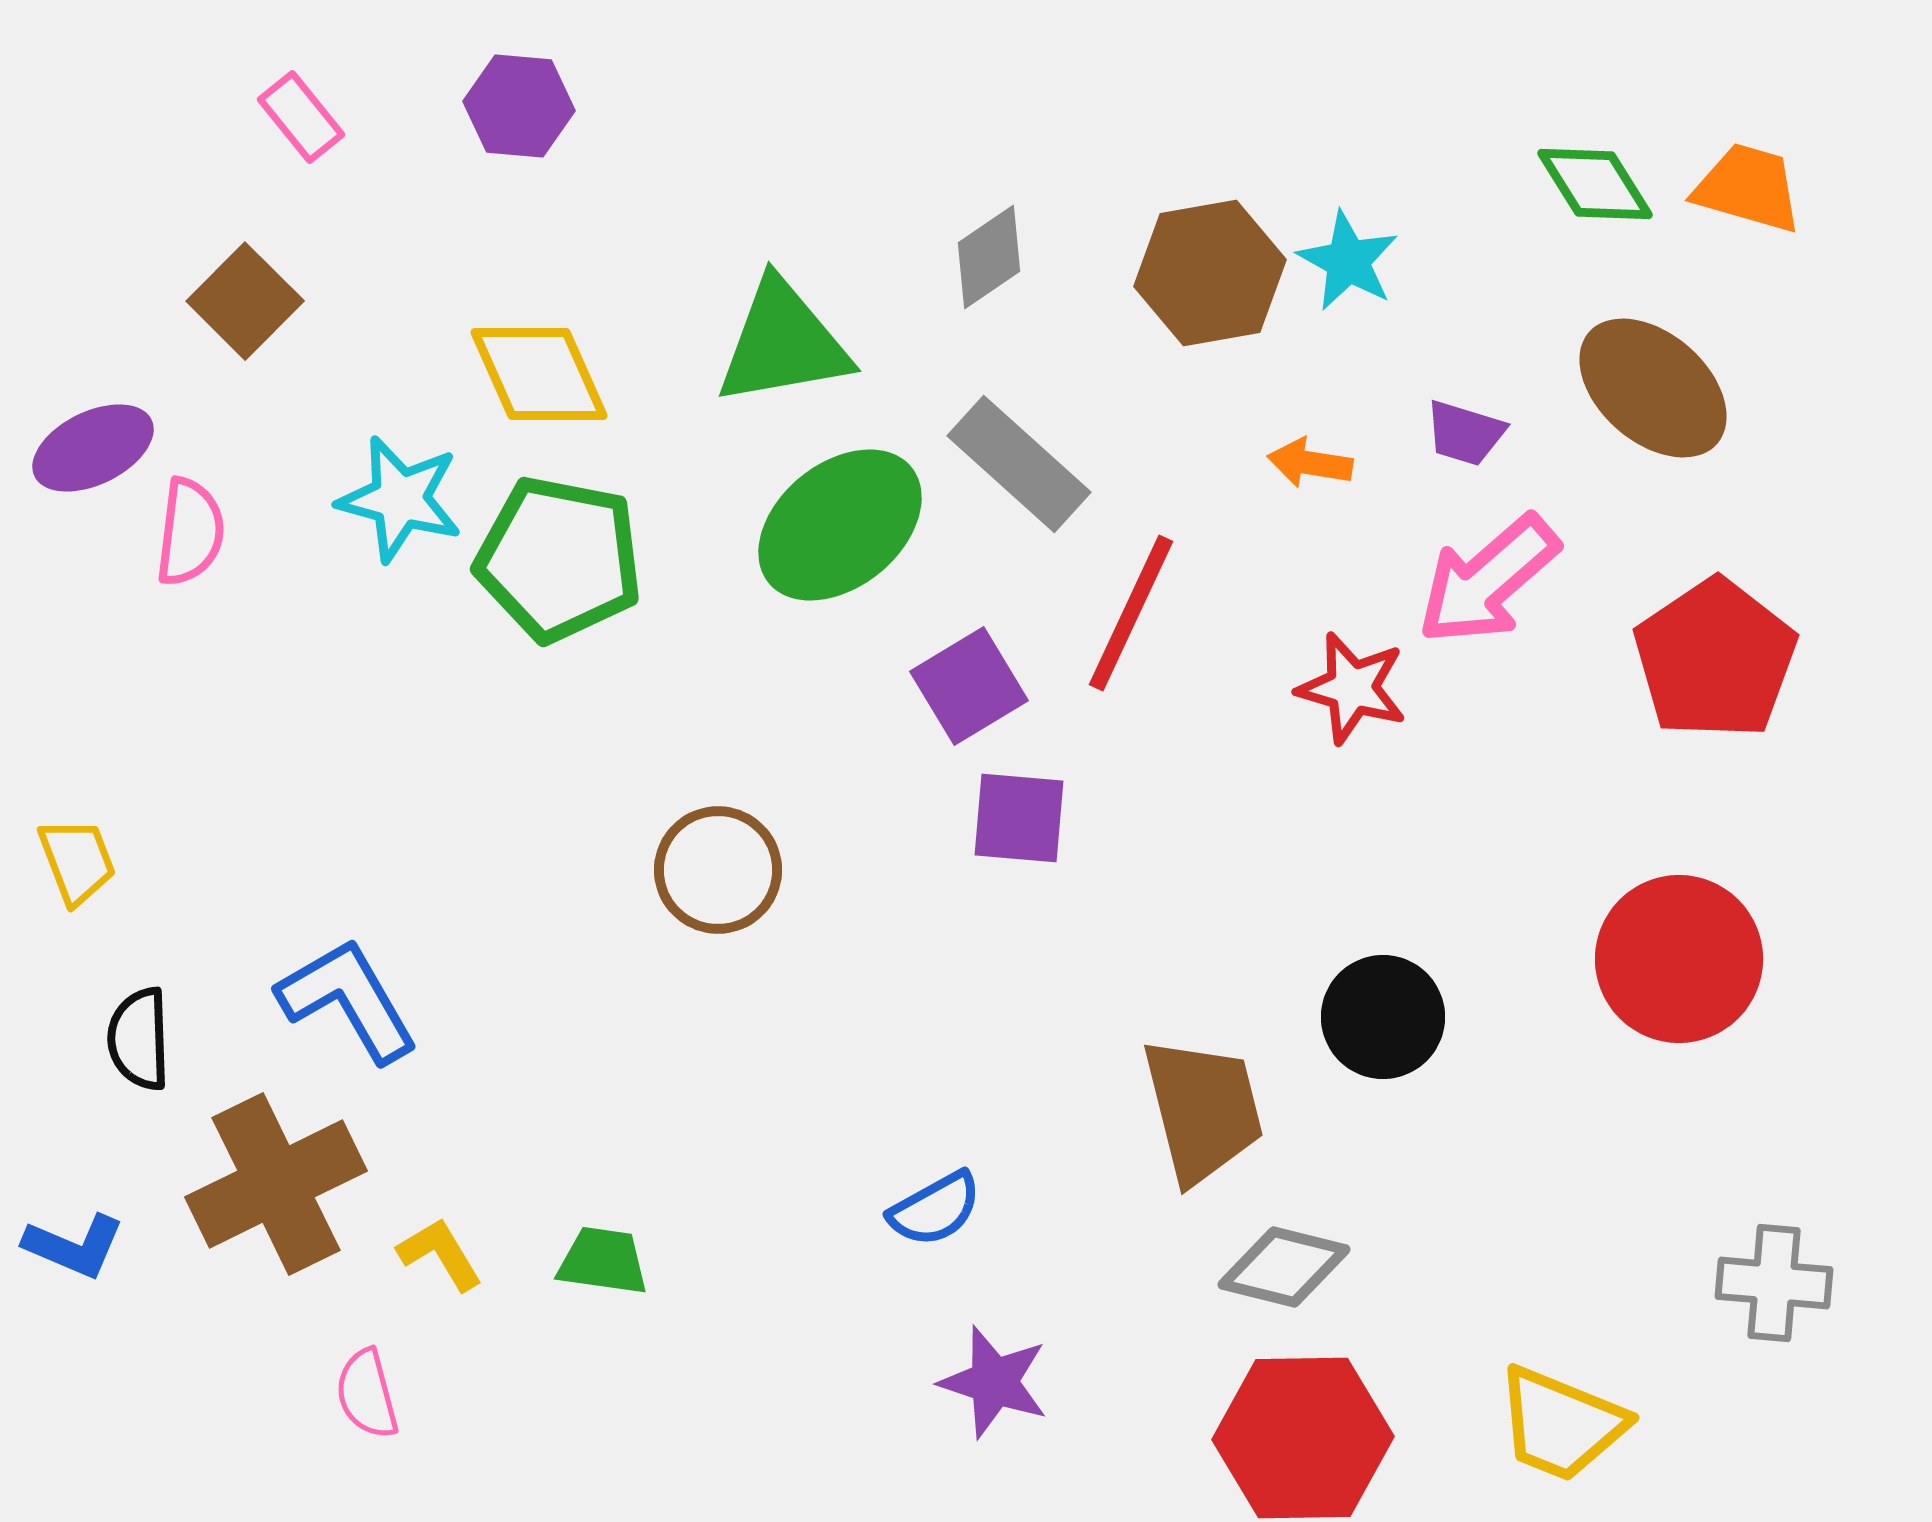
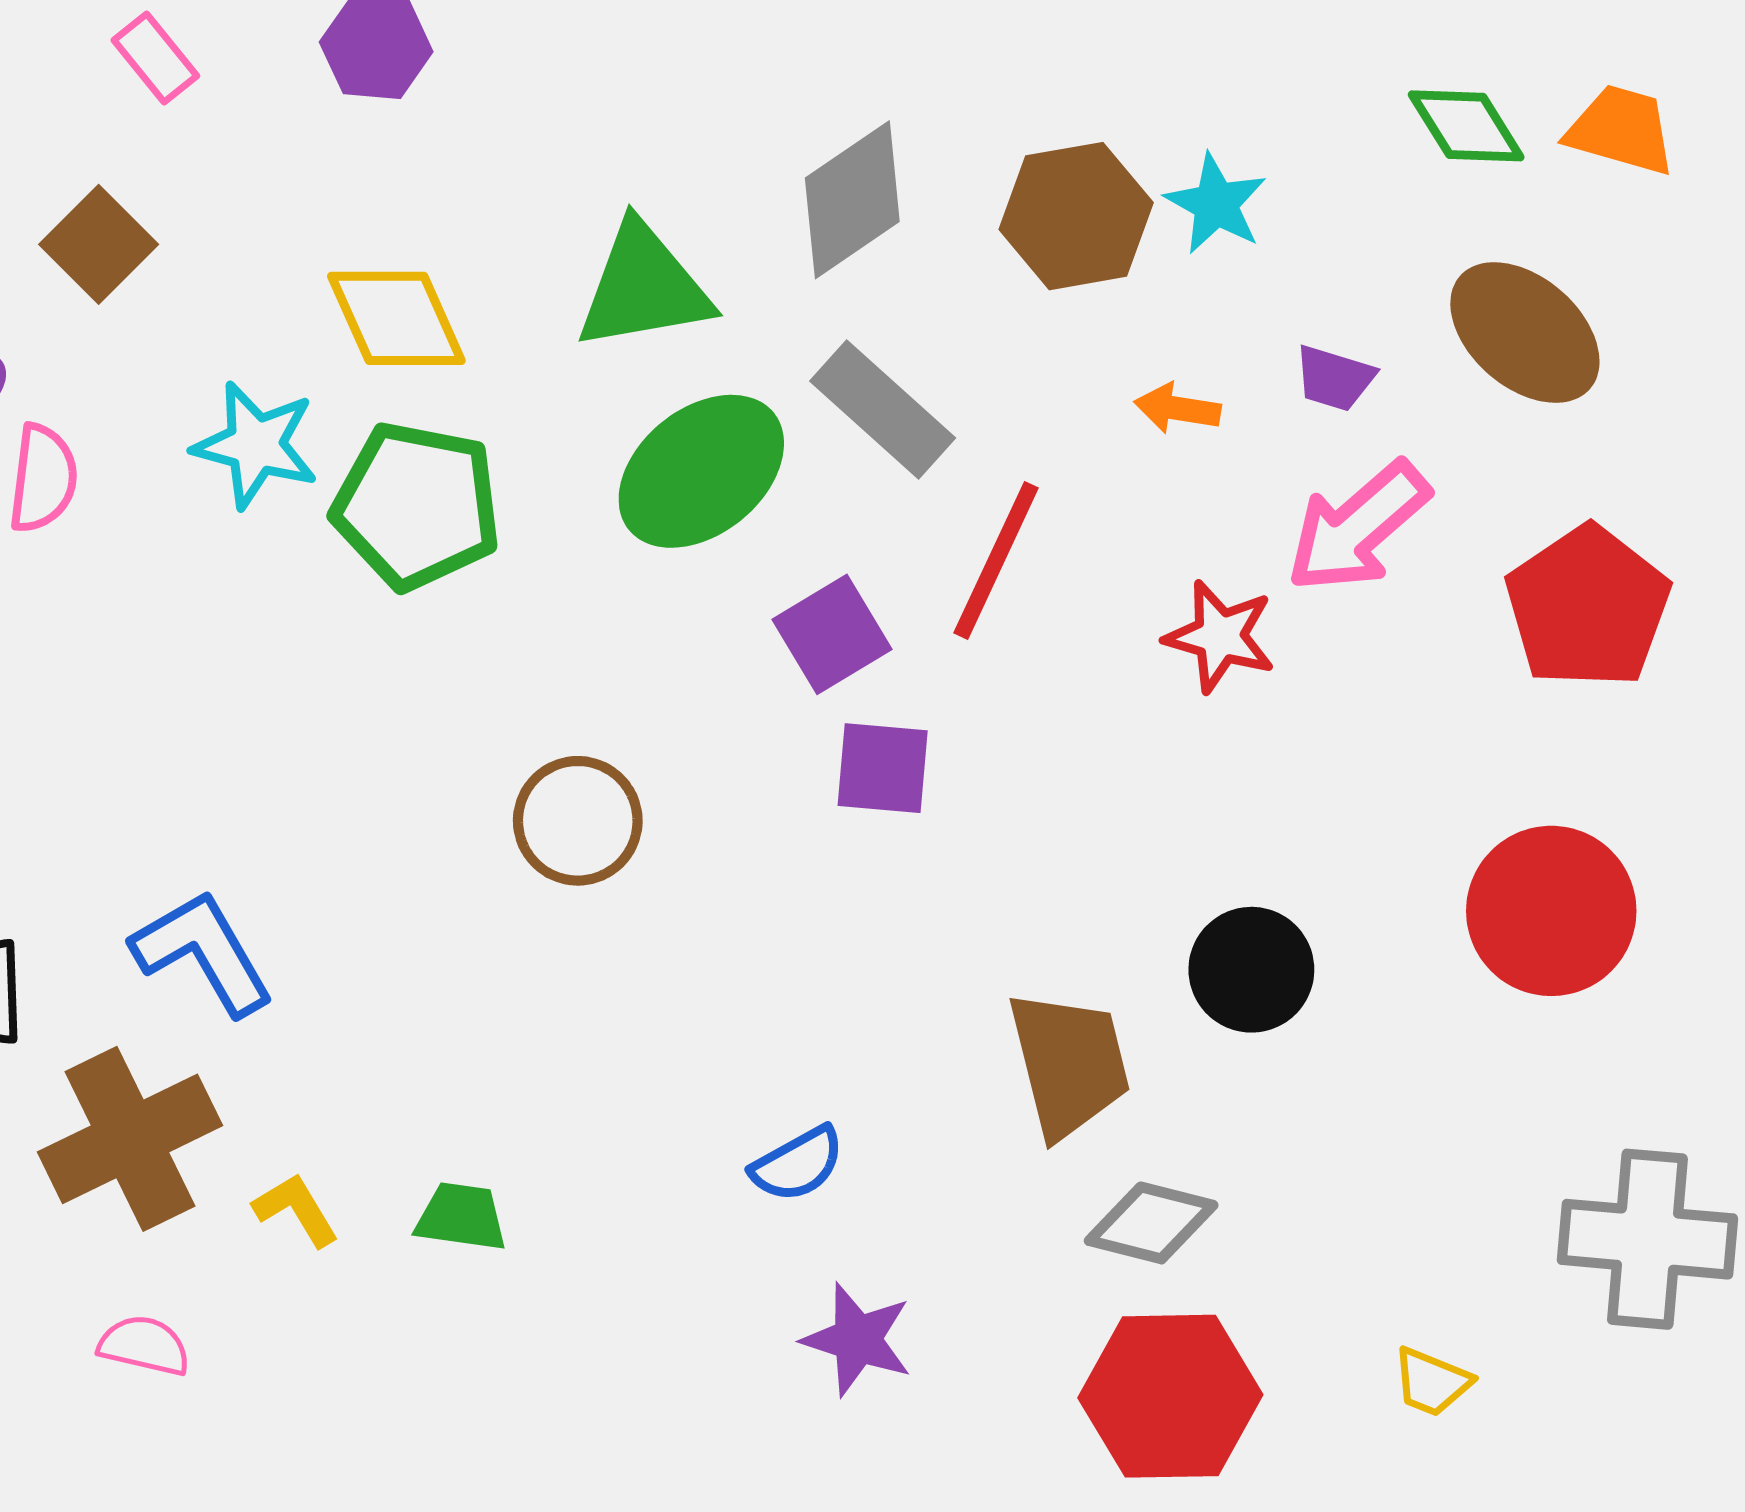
gray diamond: (989, 257) -> (852, 200), size x1.5
gray cross: (1774, 1283) -> (1647, 1239), size x1.5
pink semicircle: (367, 1394) -> (144, 1346), moved, turned 118
yellow trapezoid: (1561, 1424) -> (1432, 1382), size x0.6

